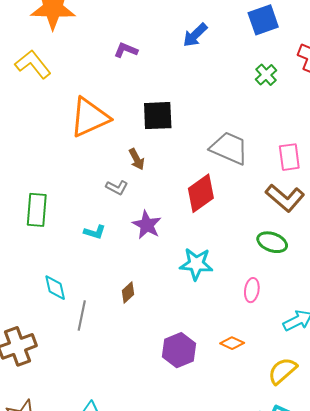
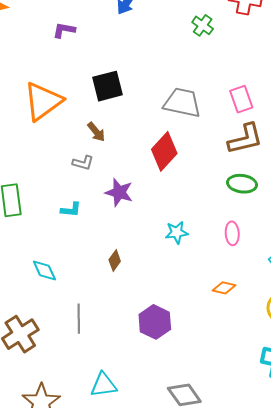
brown L-shape: (285, 198) -> (245, 139), turned -42
cyan star: (196, 264) -> (177, 232), moved, size x0.7
gray line: (82, 316) -> (79, 319), moved
purple hexagon: (179, 350) -> (155, 322), moved

